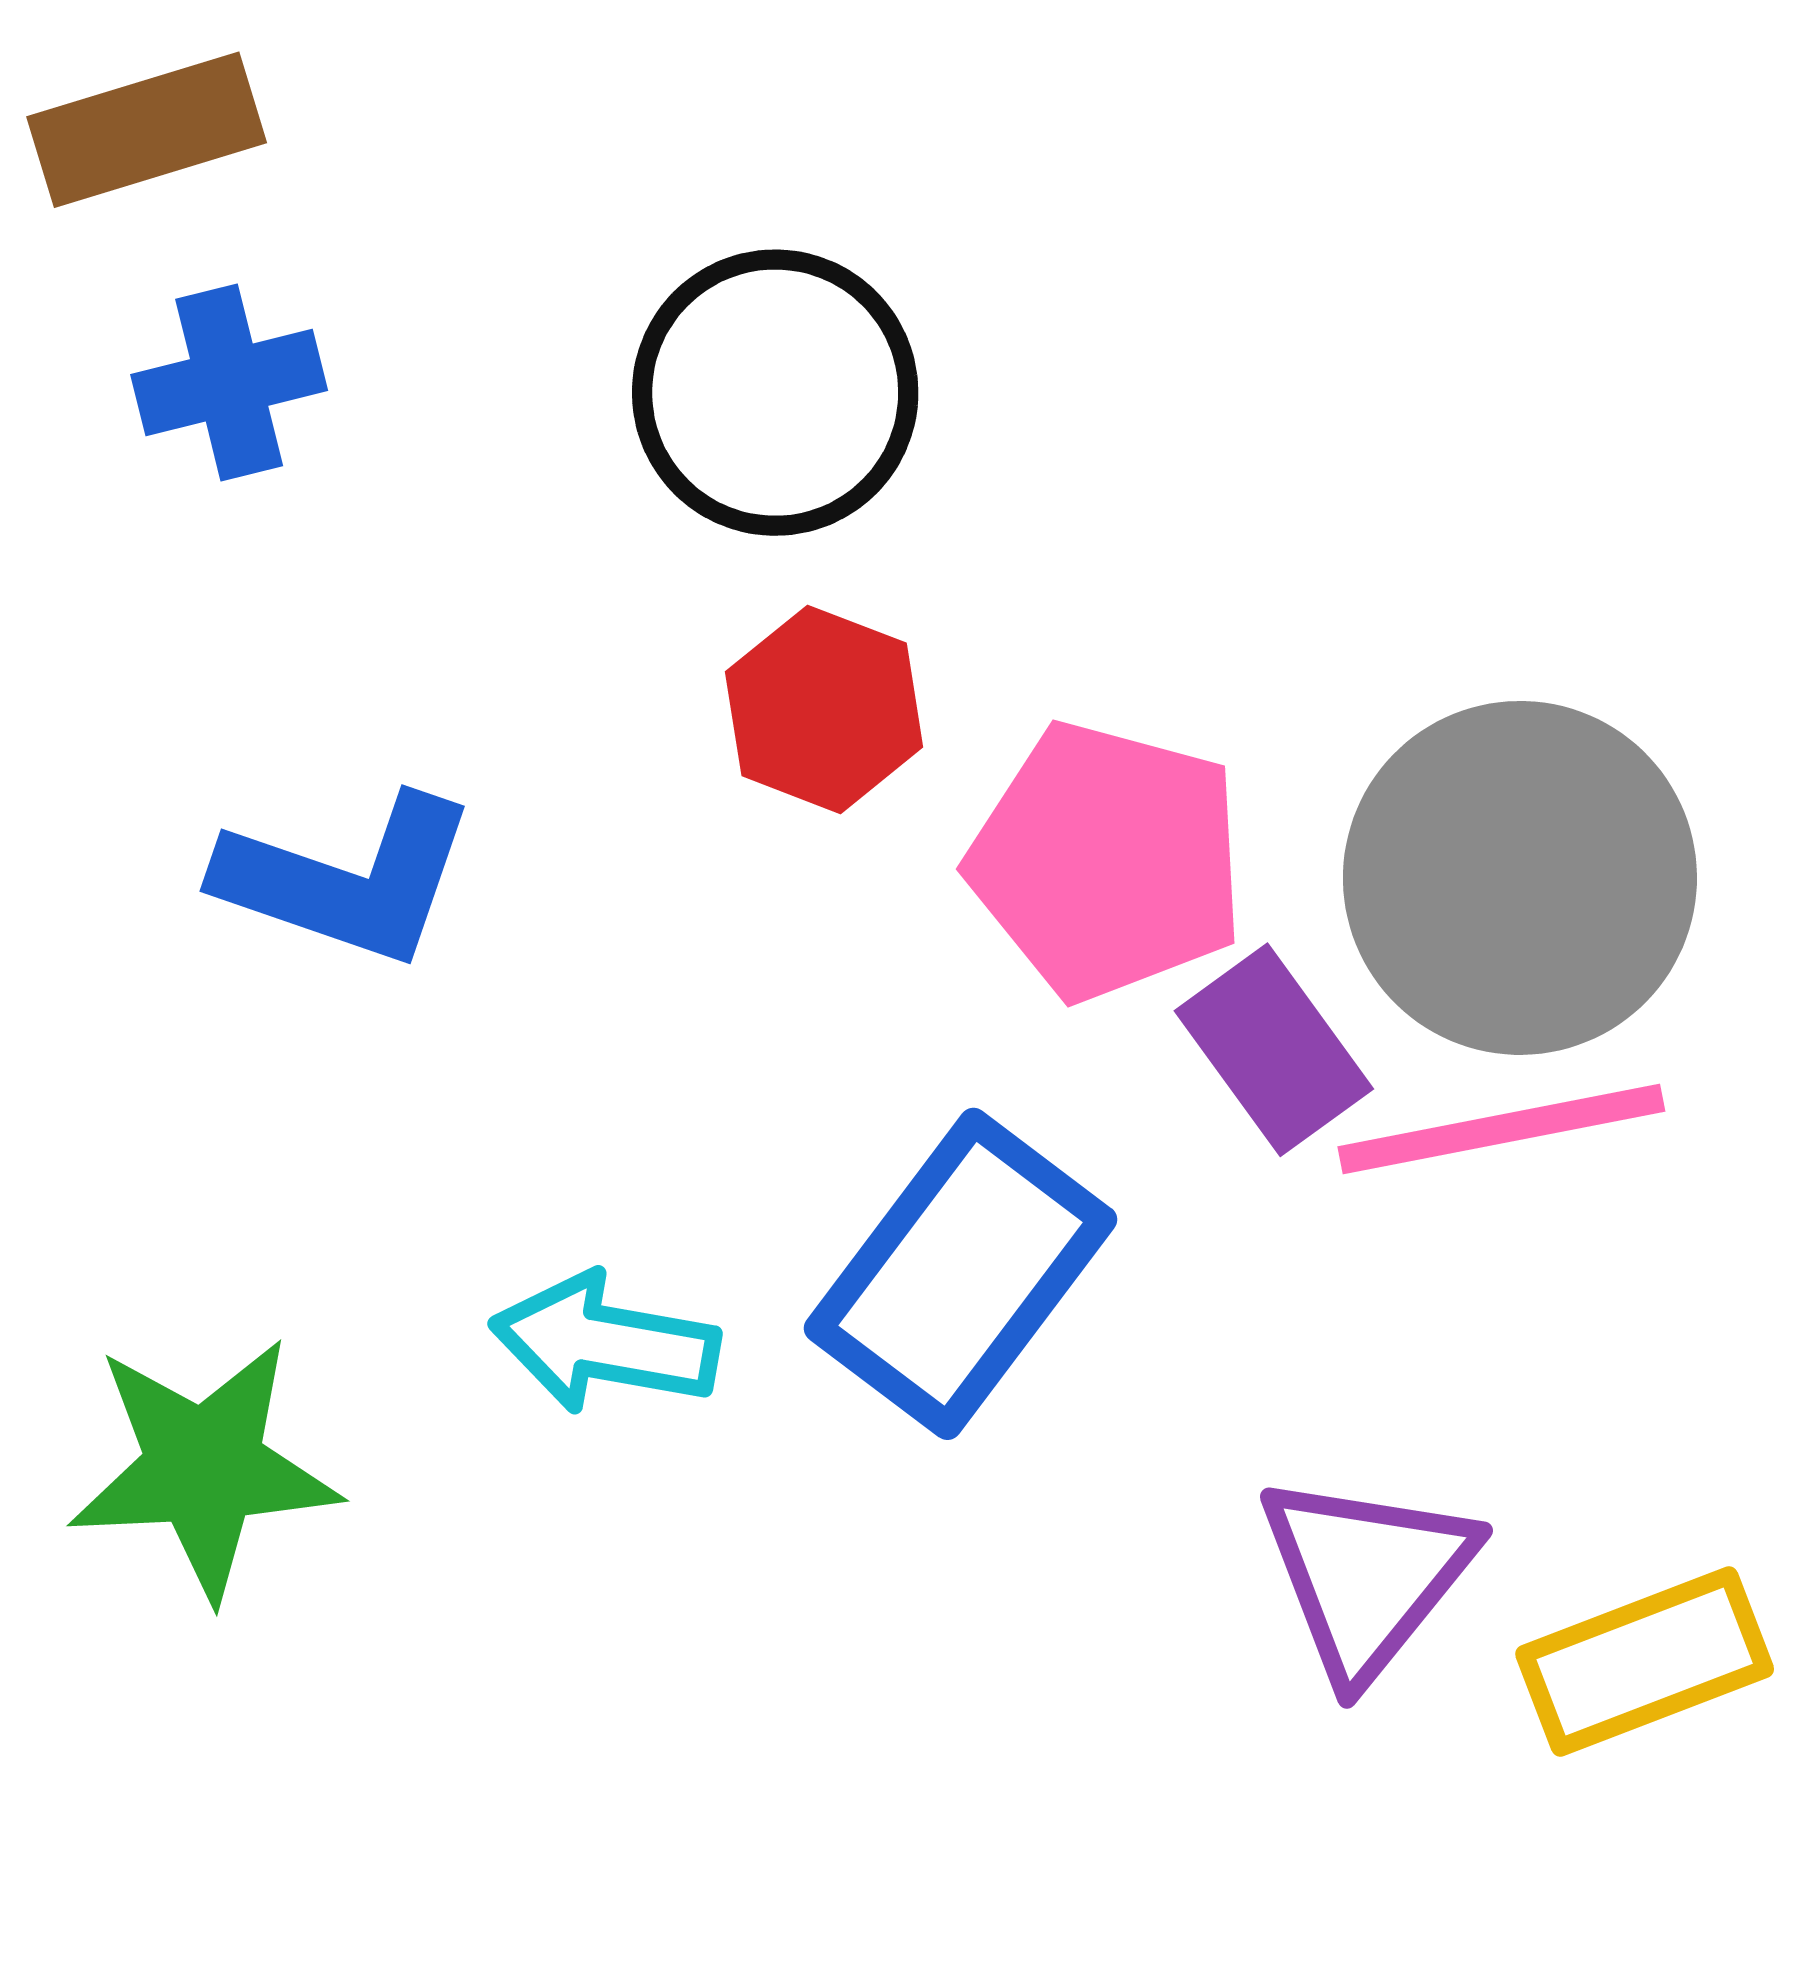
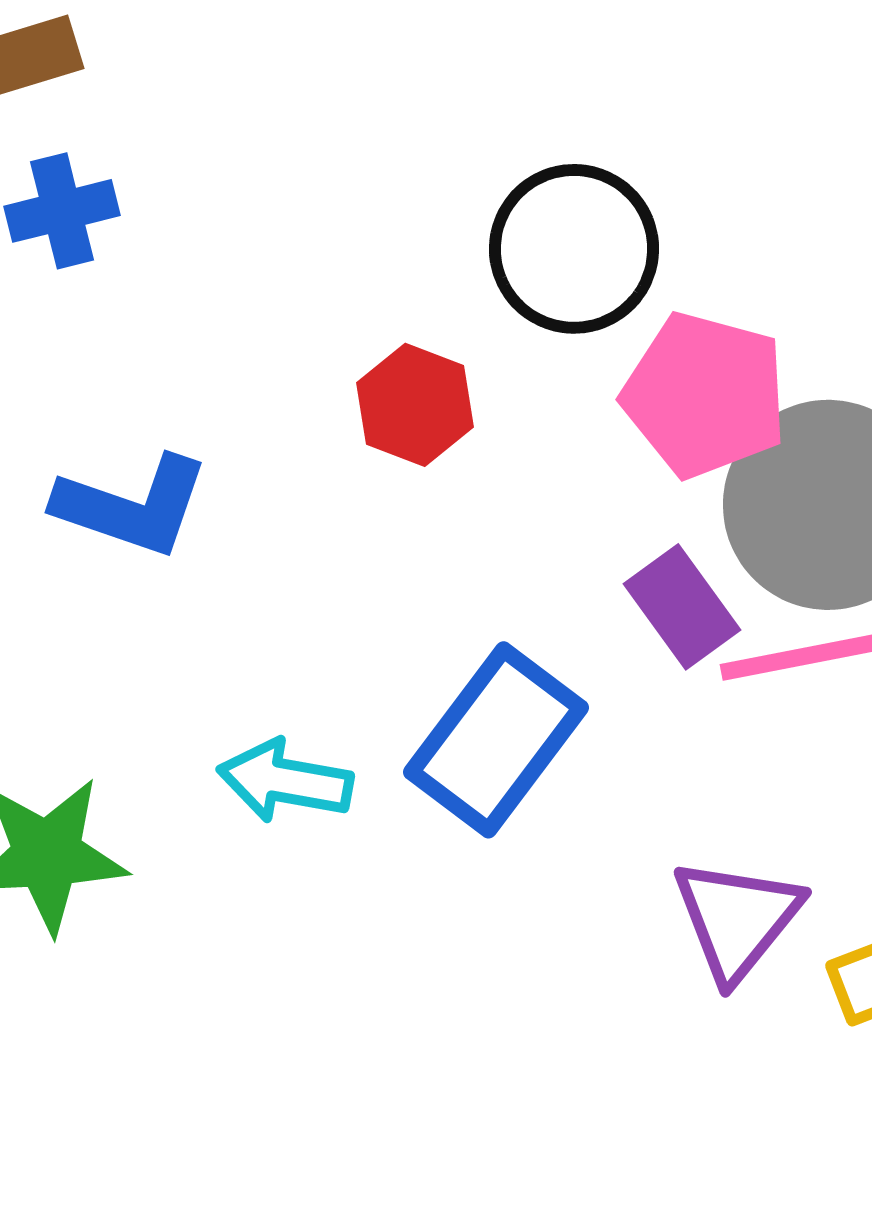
black circle: (775, 393) -> (574, 249), moved
pink pentagon: (1107, 861) -> (705, 395), moved

